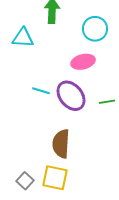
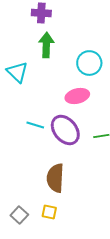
cyan triangle: (23, 38) -> (17, 72), turned 40
yellow square: (55, 178) -> (49, 212), size x0.6

